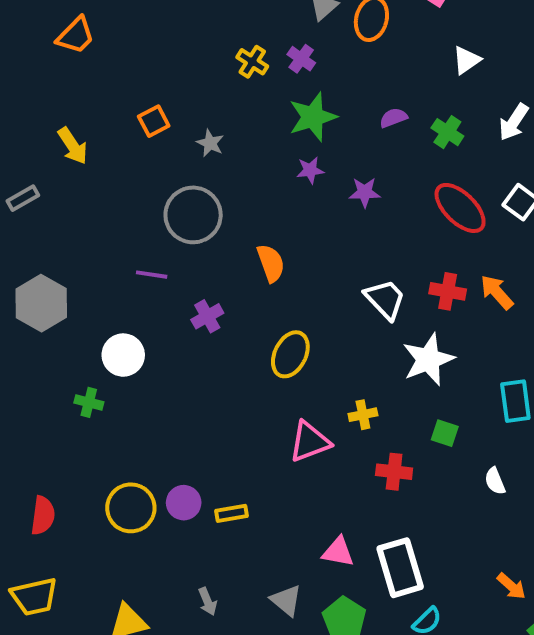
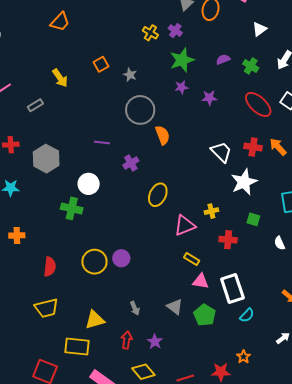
gray circle: (193, 215) -> (140, 110), moved
yellow ellipse: (290, 354) -> (158, 195), moved
green cross: (89, 402) -> (72, 208), size x1.5
yellow rectangle: (231, 513) -> (192, 259), moved, turned 42

